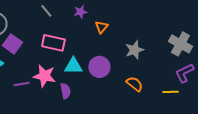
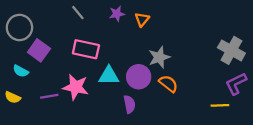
orange triangle: (101, 27) -> (142, 19), moved
gray star: (134, 50) -> (159, 57), moved
orange semicircle: (134, 84) -> (168, 84), moved
purple semicircle: (65, 91) -> (129, 104), moved

